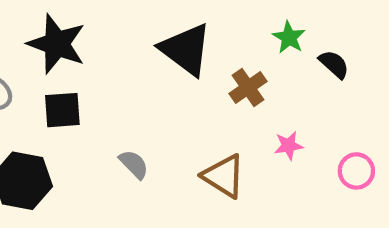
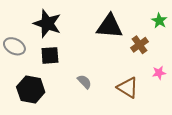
black triangle: (186, 49) -> (110, 26), turned -32

